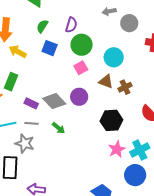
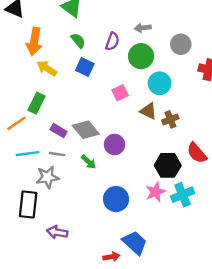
gray arrow: (109, 11) -> (143, 28), moved
green semicircle: (42, 26) -> (78, 41), turned 104
green circle: (82, 45) -> (141, 56), moved
purple circle: (79, 97) -> (114, 145), moved
black hexagon: (111, 120) -> (168, 165), moved
gray star: (25, 143) -> (47, 177), turned -30
blue circle: (135, 175) -> (116, 199), moved

